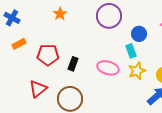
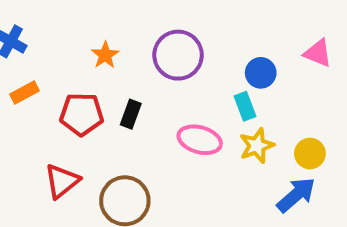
orange star: (60, 14) -> (105, 55), moved
purple circle: (109, 16) -> (178, 55), moved
black rectangle: (73, 64) -> (131, 114), moved

